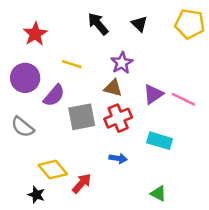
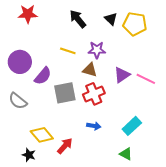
yellow pentagon: (190, 24) -> (135, 24), moved
red star: (35, 34) -> (28, 14), moved, turned 30
purple star: (122, 63) -> (97, 50), turned 30
yellow line: (72, 64) -> (68, 51), moved
cyan rectangle: (160, 141) -> (132, 126), moved, turned -60

